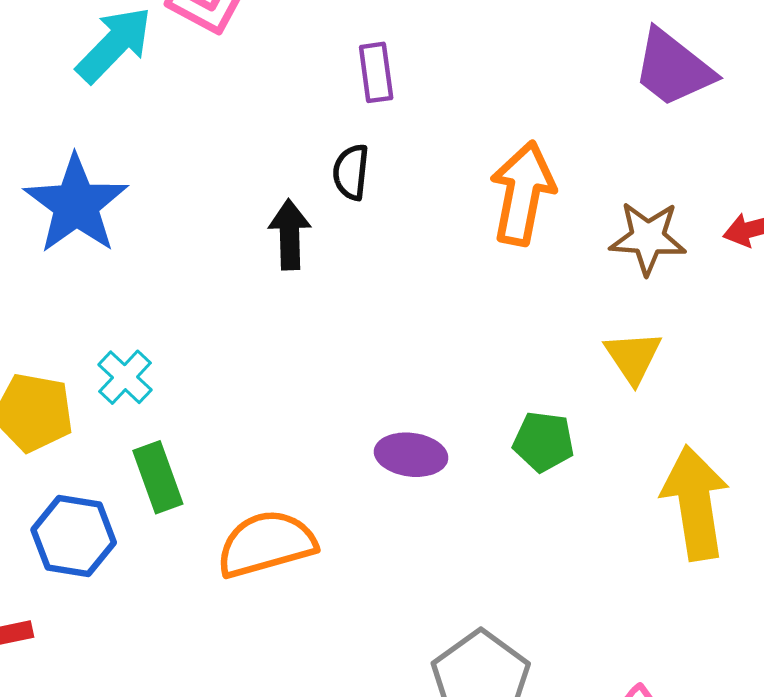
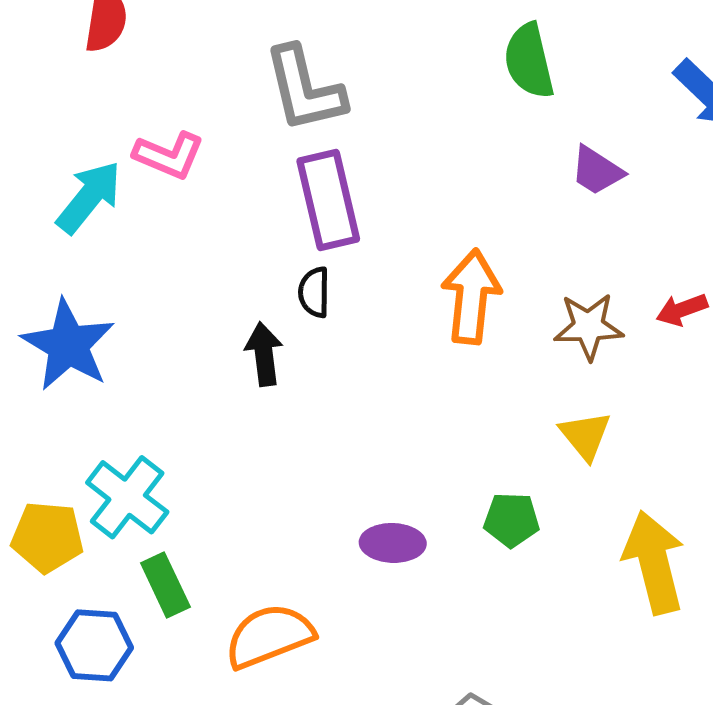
purple trapezoid: (673, 68) -> (597, 171), size x0.7
purple rectangle: (376, 72) -> (328, 200), size x1.8
cyan cross: (125, 377) -> (127, 497), size x1.6

